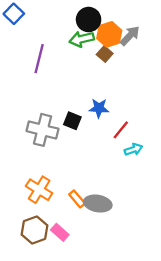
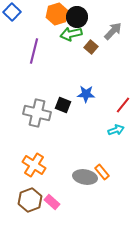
orange hexagon: (109, 34) -> (57, 14), moved
red line: (121, 130) -> (123, 105), moved
orange rectangle: (77, 199) -> (102, 172), moved

